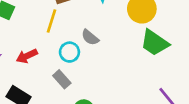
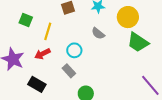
yellow line: (52, 21) -> (48, 31), moved
gray semicircle: (90, 37) -> (98, 33), moved

